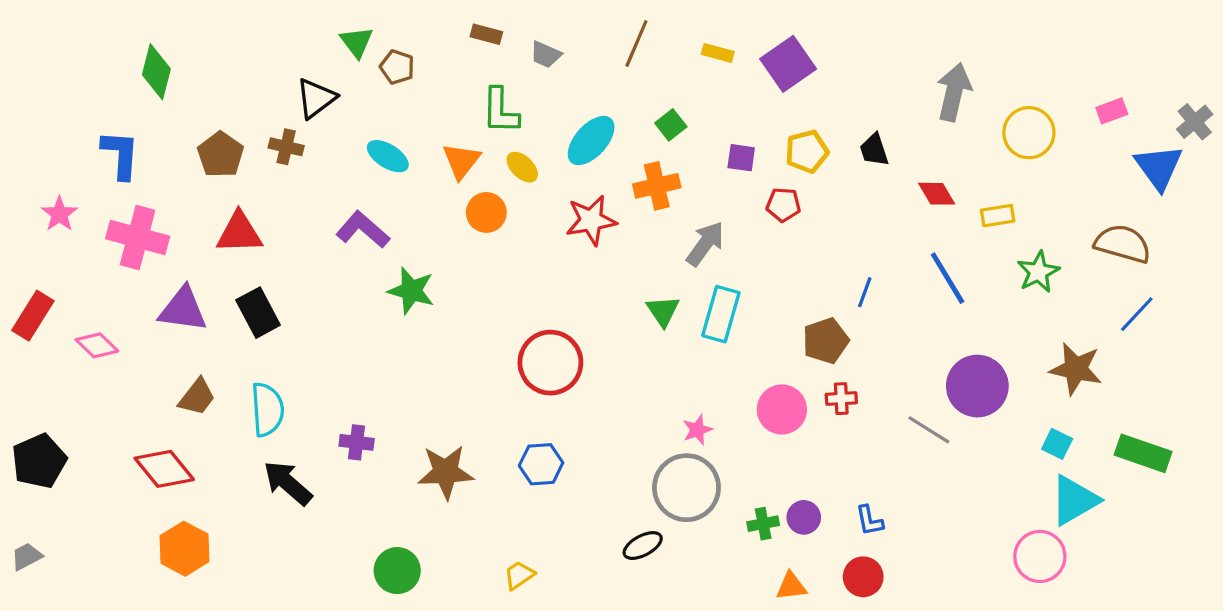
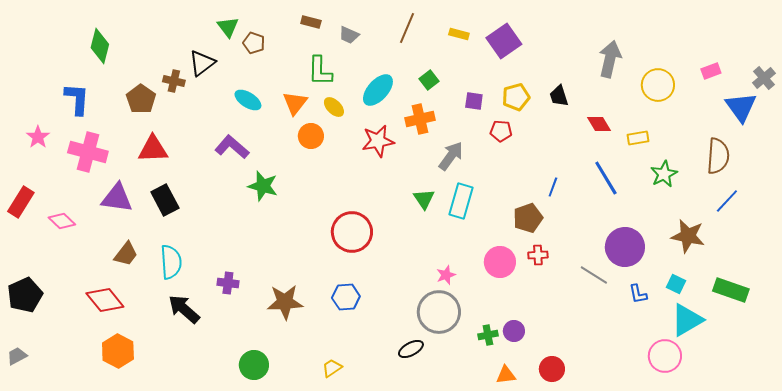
brown cross: (286, 147) -> (174, 81), moved
brown semicircle: (1123, 244) -> (718, 156), turned 78
blue L-shape: (869, 521) -> (638, 294), moved

